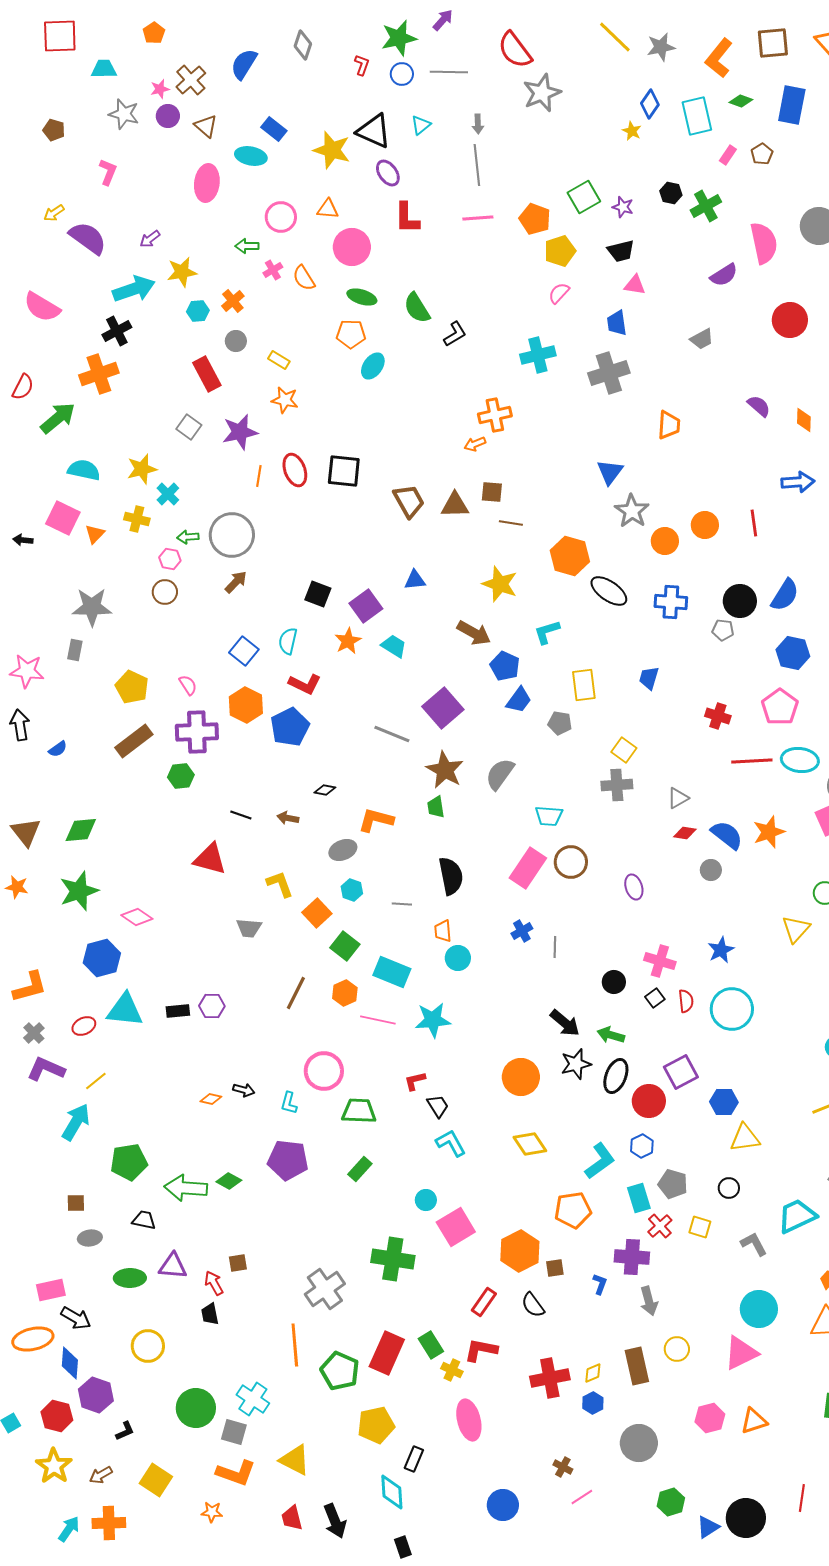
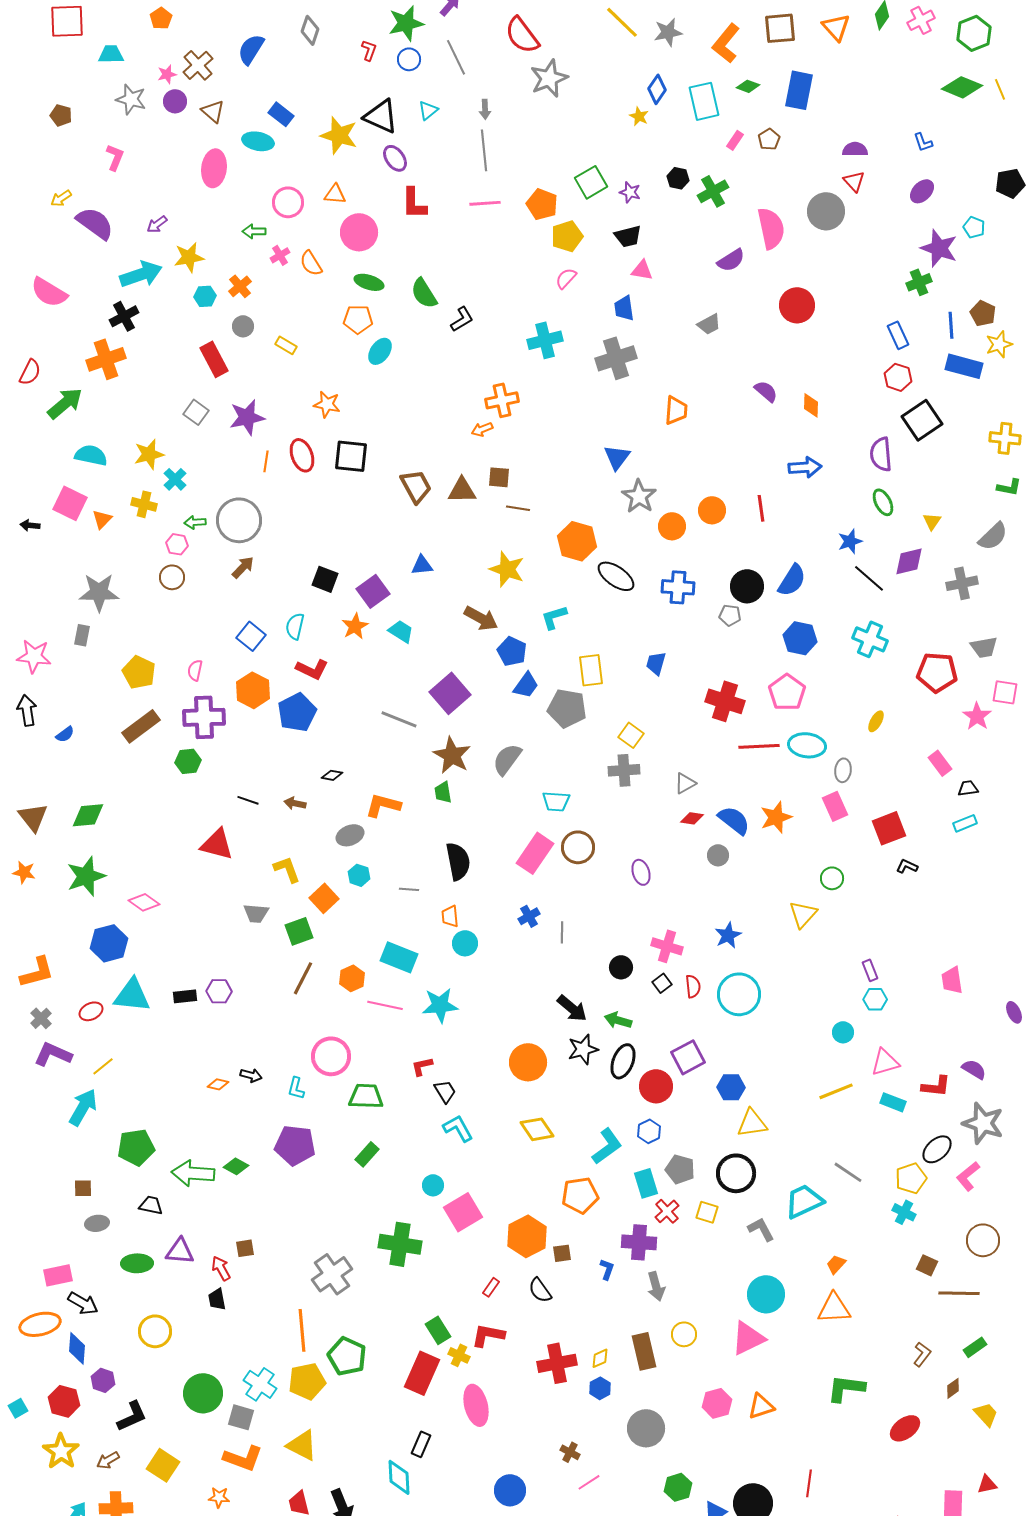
gray line: (449, 72) -> (456, 57), turned 63
orange star: (285, 400) -> (327, 404), moved
pink semicircle: (188, 685) -> (195, 670), turned -135
red cross: (718, 716) -> (725, 701), size x1.5
gray pentagon: (560, 723) -> (567, 708), size x1.6
green square: (345, 946) -> (299, 931), moved, turned 32
black circle: (729, 1188) -> (736, 1173), size x1.8
red rectangle: (484, 1302) -> (491, 1287), size x0.7
red rectangle: (387, 1353) -> (422, 1373), moved
purple hexagon: (96, 1395) -> (103, 1380), size x0.7
yellow pentagon: (376, 1425) -> (307, 1381), moved
black L-shape: (125, 1431) -> (132, 1416), size x1.6

